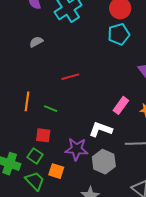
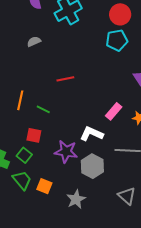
orange square: (56, 171) -> (44, 186), moved

